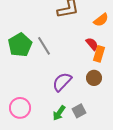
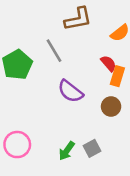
gray line: (44, 46) -> (54, 51), moved
purple semicircle: (62, 82) -> (70, 91), moved, turned -95

